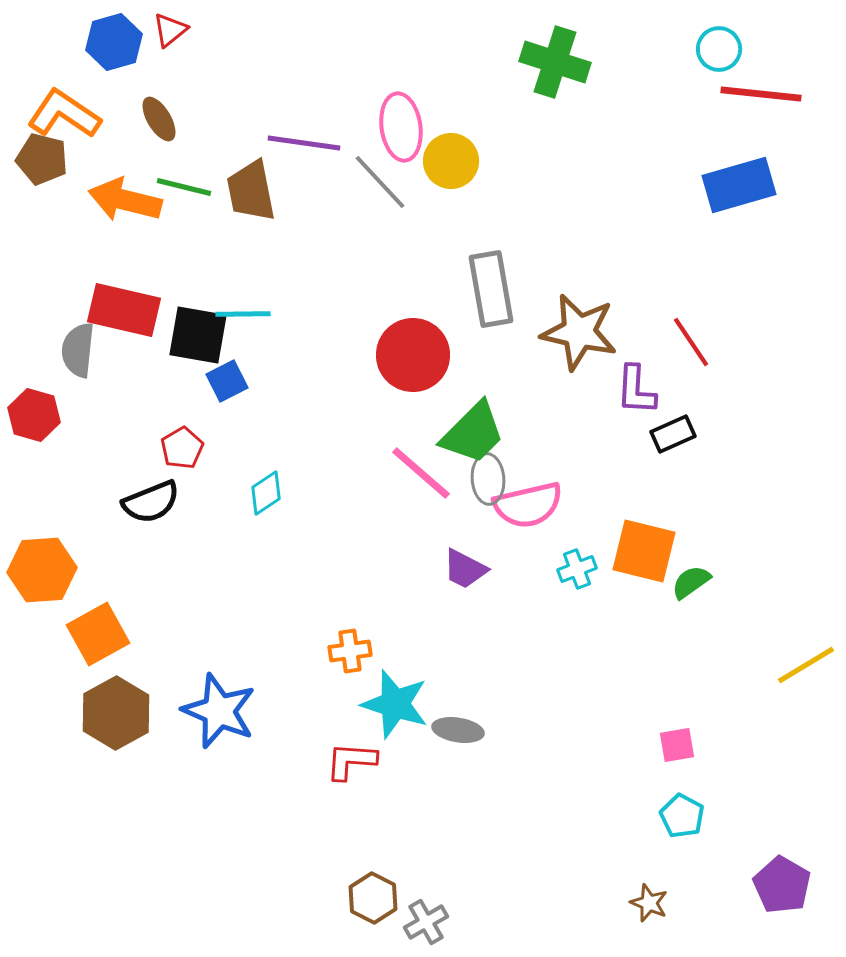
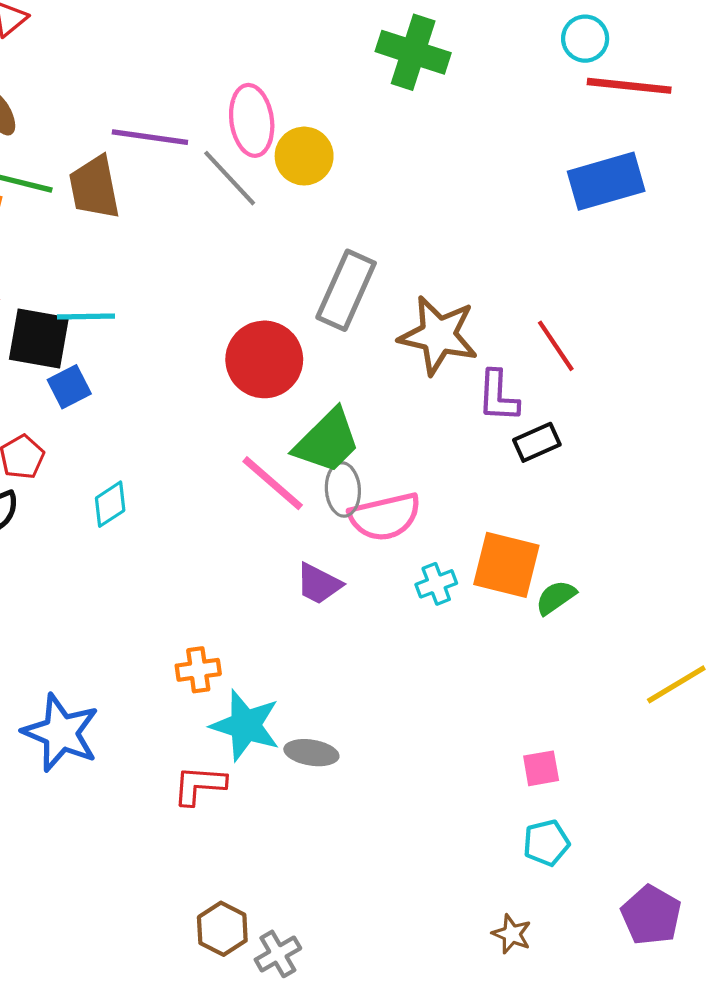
gray rectangle: (491, 289) -> (346, 290), turned 34
cyan pentagon: (682, 816) -> (546, 843), turned 30

